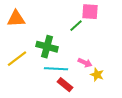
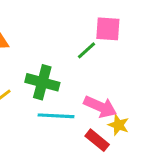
pink arrow: (85, 63) -> (100, 107), size x1.5
red rectangle: (65, 85) -> (97, 140), moved

